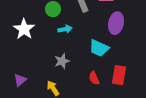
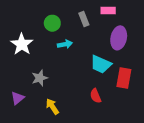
gray star: (62, 61) -> (40, 78), moved
red rectangle: (119, 75) -> (124, 78), moved

